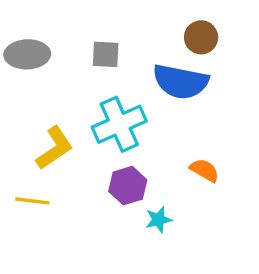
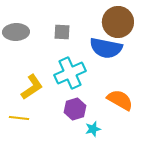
brown circle: (201, 37) -> (118, 22), size x1.6
orange semicircle: (204, 170) -> (120, 100), size x1.5

